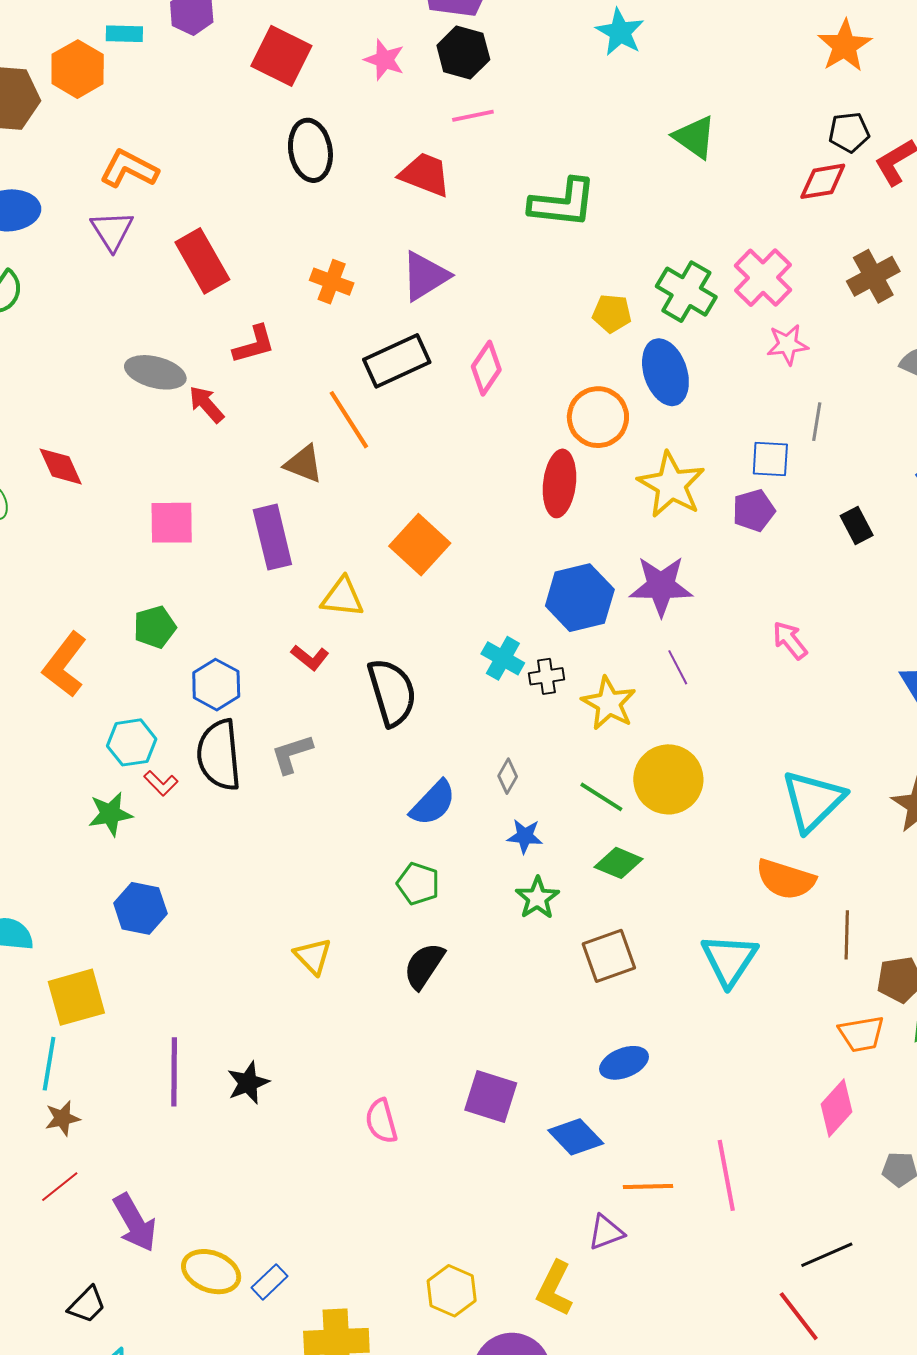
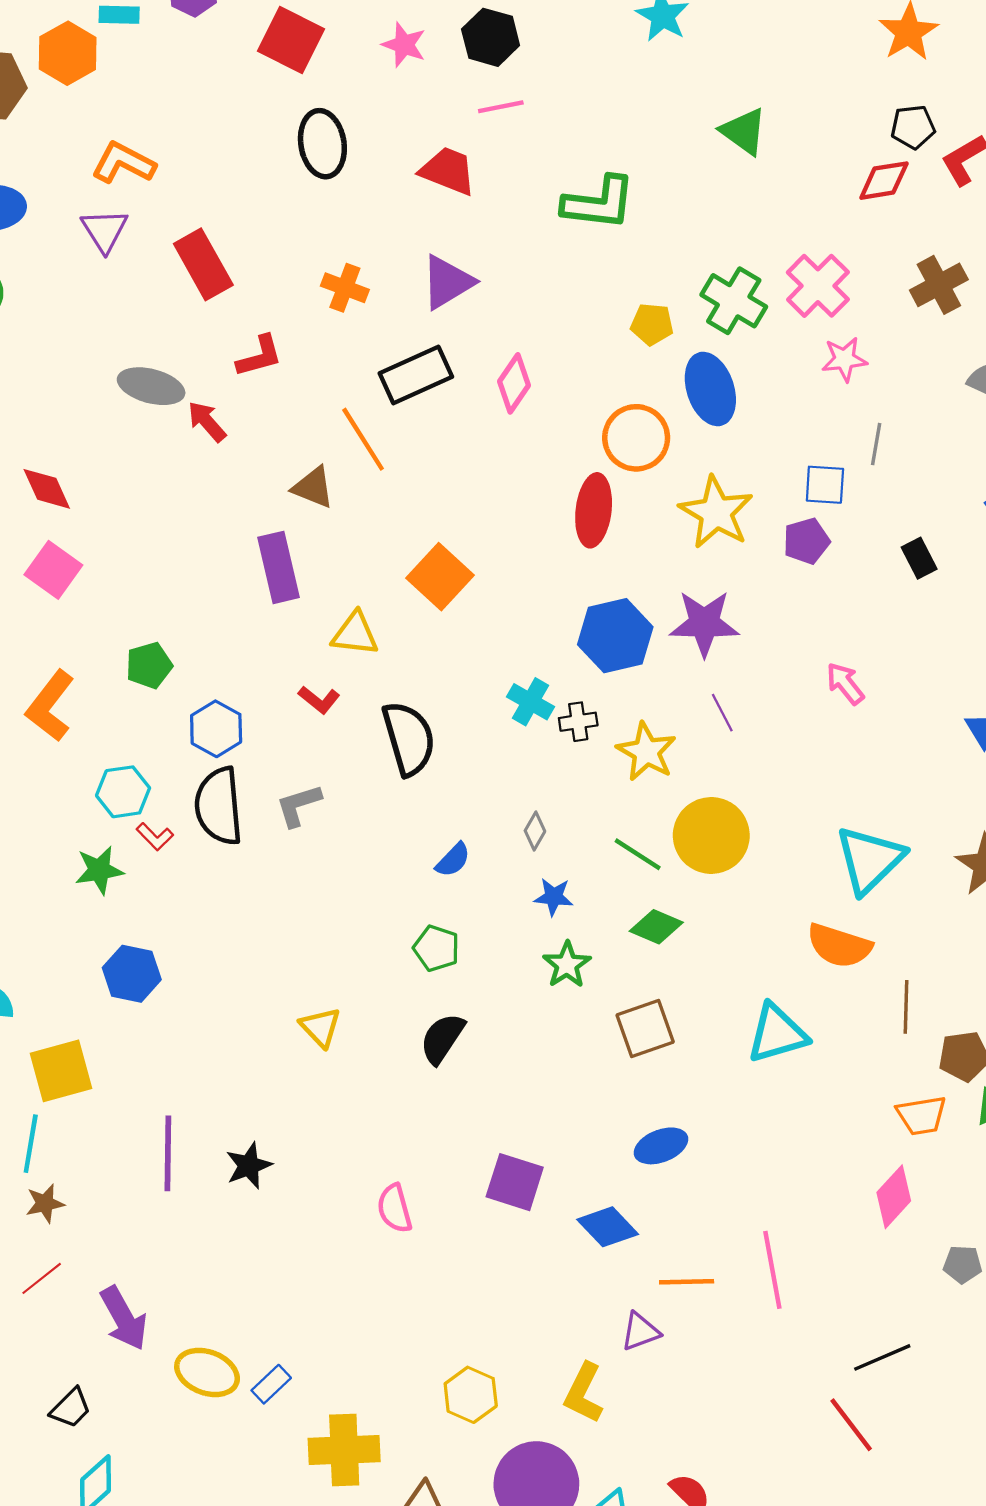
pink square: (172, 523) -> (53, 570), moved, turned 36
blue semicircle: (433, 803) -> (453, 860), size x0.7
cyan triangle: (729, 960) -> (777, 1034), turned 40

